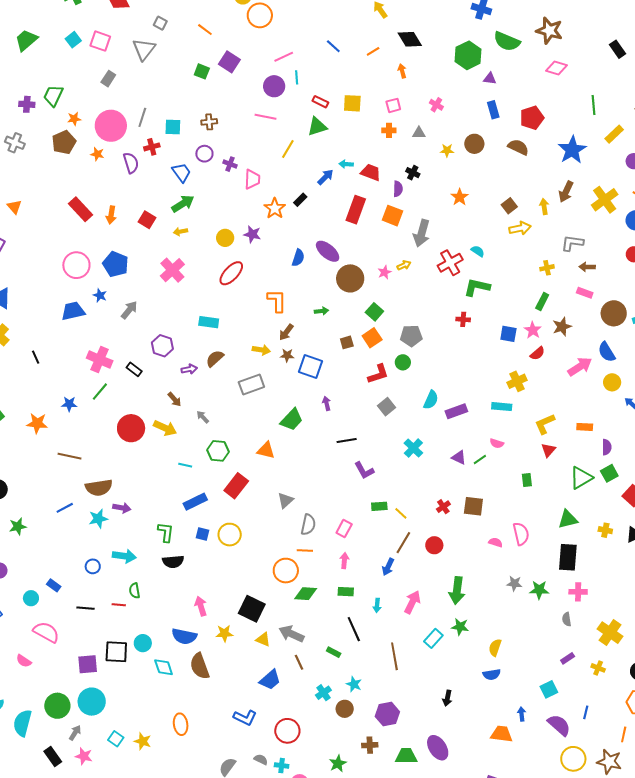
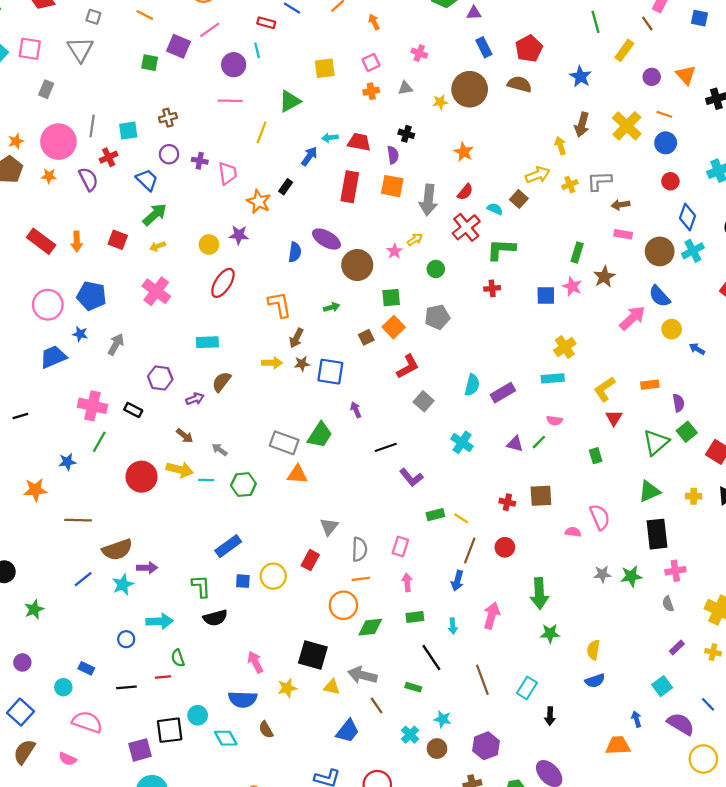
pink line: (284, 57) -> (210, 30), moved
red rectangle: (320, 102) -> (266, 23), moved
brown circle: (474, 144) -> (470, 89), size x1.6
blue star: (572, 150) -> (581, 77), size x0.7
brown square: (509, 206) -> (519, 199), moved
yellow cross: (547, 268) -> (570, 185), moved
green square: (374, 312) -> (391, 298), turned -36
red semicircle: (537, 353) -> (465, 192), moved
black line: (36, 357) -> (20, 416), turned -72
green circle: (403, 362) -> (436, 269), moved
gray rectangle: (251, 384) -> (284, 443), moved, turned 50
cyan line: (185, 465) -> (206, 480), moved
red rectangle: (236, 486) -> (310, 560), moved, size x0.7
red cross: (443, 507) -> (507, 502), turned -32
cyan rectangle: (433, 638) -> (527, 688), moved
brown semicircle: (200, 666) -> (266, 730), size x0.6
blue line: (586, 712) -> (708, 704), turned -48

